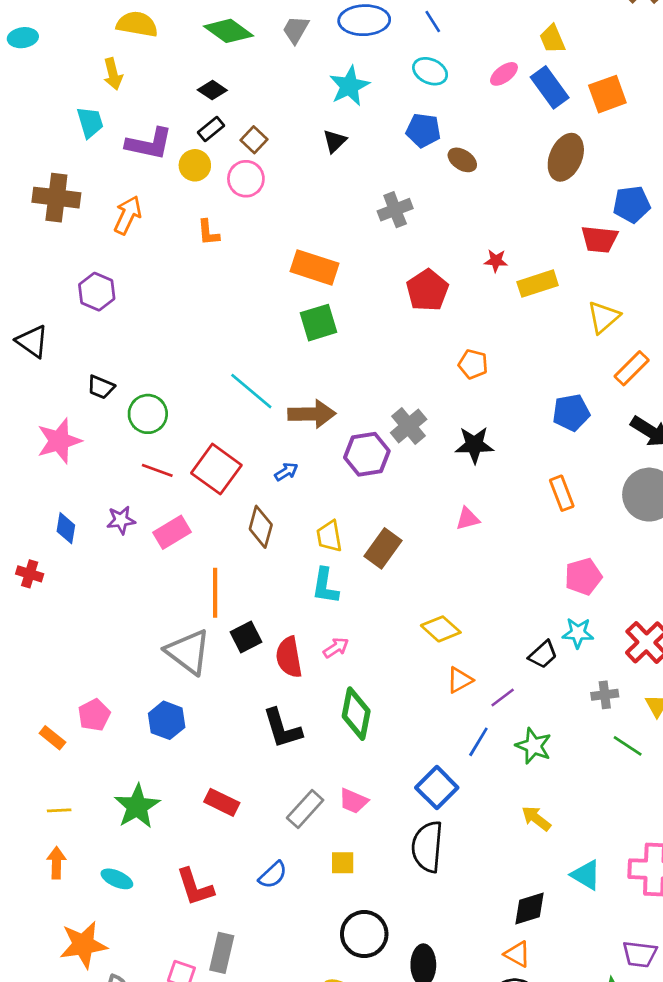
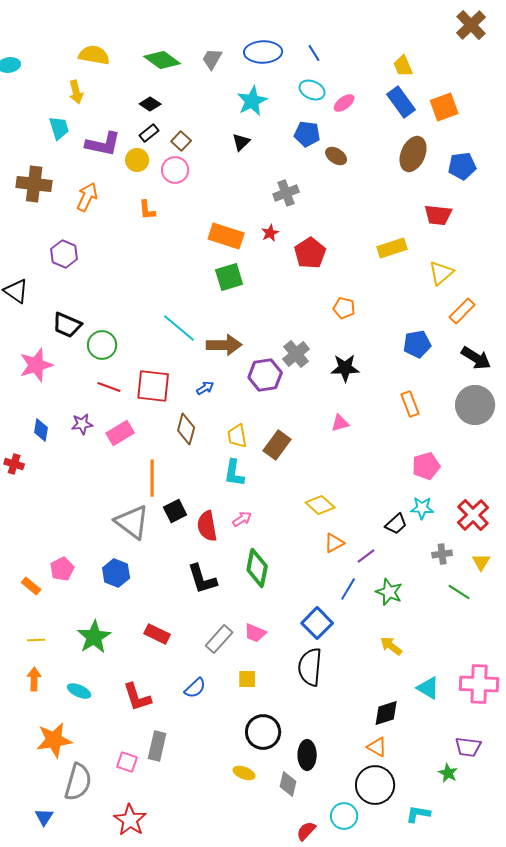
pink ellipse: (504, 74) -> (344, 103), moved
blue pentagon: (632, 204) -> (462, 166), moved
red star: (496, 261) -> (270, 233), moved, turned -30
black trapezoid: (101, 387) -> (67, 325), size x1.4
red square: (216, 469) -> (153, 386), turned -30

